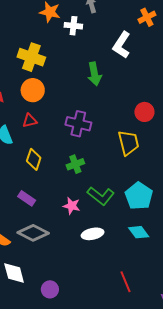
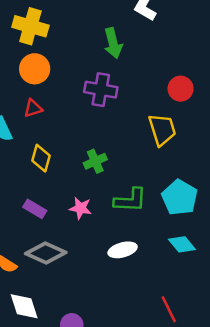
purple cross: (78, 124) -> (101, 90), moved
green L-shape: (101, 196) -> (130, 200), turned -32
pink star: (72, 206) -> (81, 208), moved

